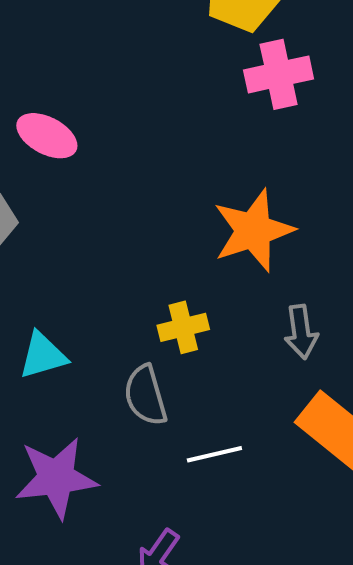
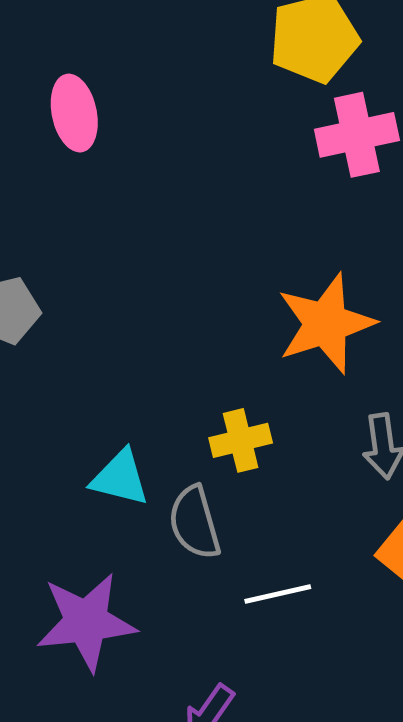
pink ellipse: (47, 136) -> (74, 113), moved, turned 50
cyan triangle: (43, 355) -> (120, 478), moved, turned 30

